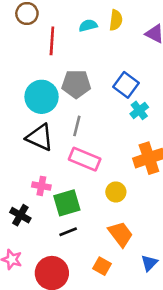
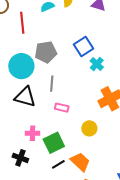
blue square: (126, 85) -> (83, 47), turned 30
pink rectangle: (85, 159) -> (62, 108), size x0.6
orange trapezoid: (121, 234) -> (80, 162), moved

